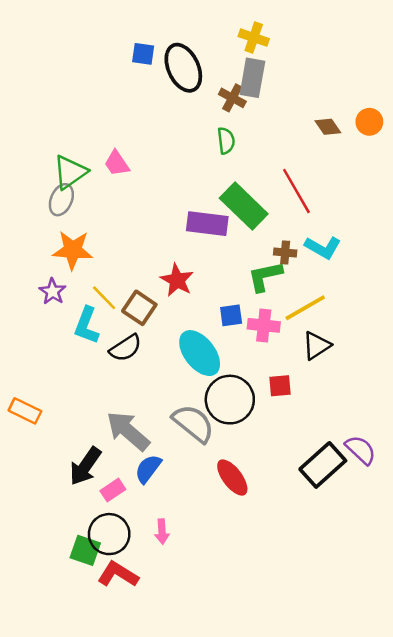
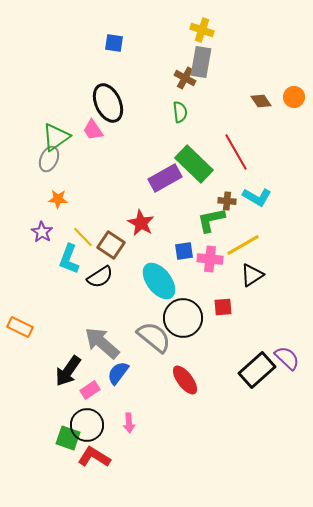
black ellipse: (183, 68) -> (108, 103), moved
purple rectangle: (207, 224) -> (165, 178), turned -36
orange star: (73, 250) -> (58, 199), size x0.6

